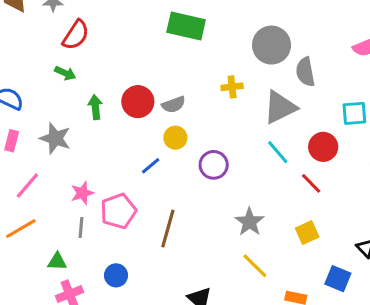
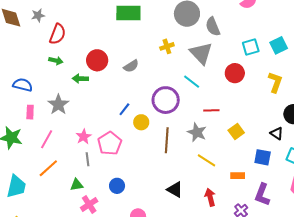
red circle: (138, 102) -> (97, 60), moved
green arrow: (95, 107) -> (80, 79), turned -70
gray triangle: (280, 107) -> (201, 53), turned -35
gray star: (55, 138) -> (58, 105), turned 30
yellow circle: (175, 138) -> (141, 122), moved
cyan line: (278, 152) -> (192, 82), moved
purple circle: (214, 165) -> (166, 100), size x1.4
red line: (311, 183) -> (211, 110), moved, turned -35
brown line: (168, 229) -> (167, 140), moved

